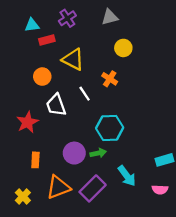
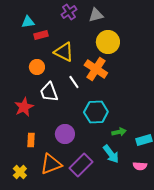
purple cross: (67, 18) -> (69, 12), moved
yellow circle: (123, 48) -> (108, 42), size x1.5
orange cross: (110, 79) -> (96, 69), size x1.6
green arrow: (98, 153) -> (119, 132), moved

